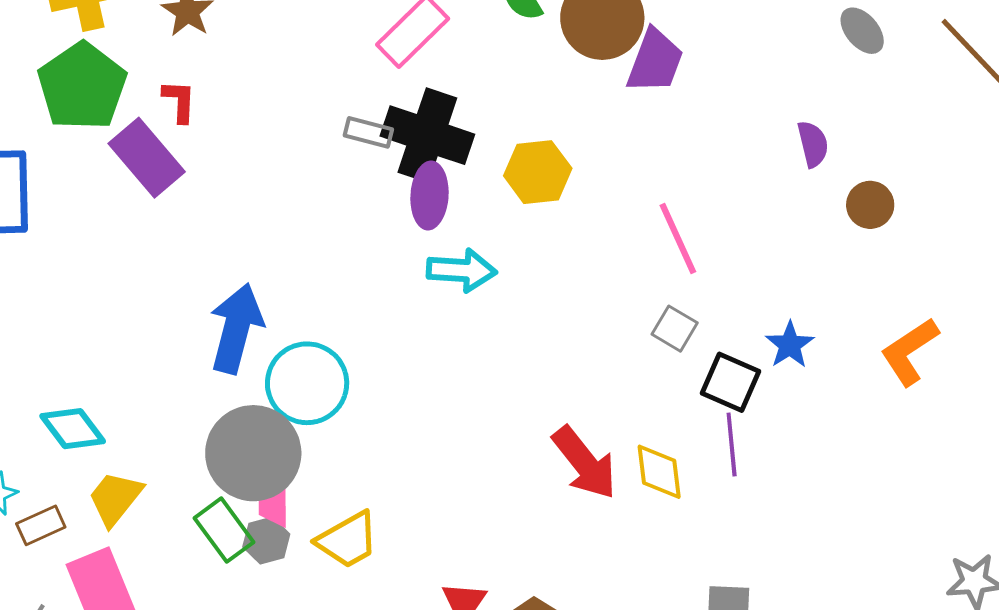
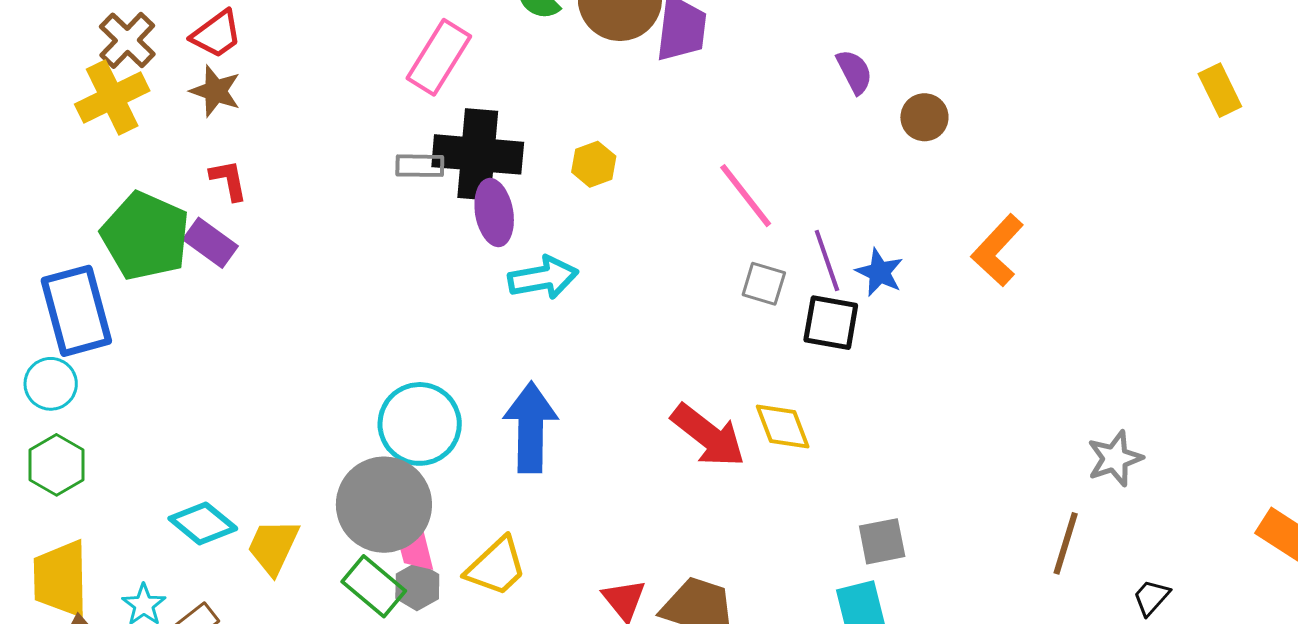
green pentagon: (82, 86) -> (145, 236), moved
purple rectangle: (147, 158) -> (210, 243), size x0.7
yellow hexagon: (538, 172) -> (594, 164), size x0.7
blue arrow: (236, 328) -> (531, 427), moved
purple line: (732, 445) -> (827, 260), moved
yellow trapezoid: (115, 498) -> (273, 547), moved

